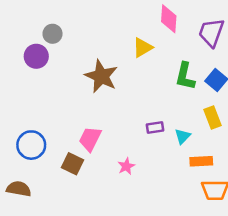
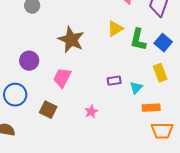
yellow triangle: (143, 48) -> (115, 29), moved
purple circle: (36, 56) -> (29, 61), moved
pink trapezoid: (90, 139) -> (62, 78), moved

